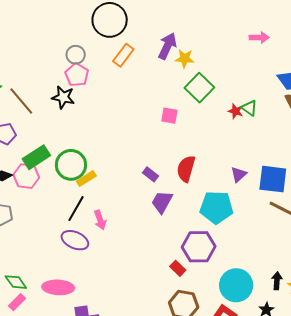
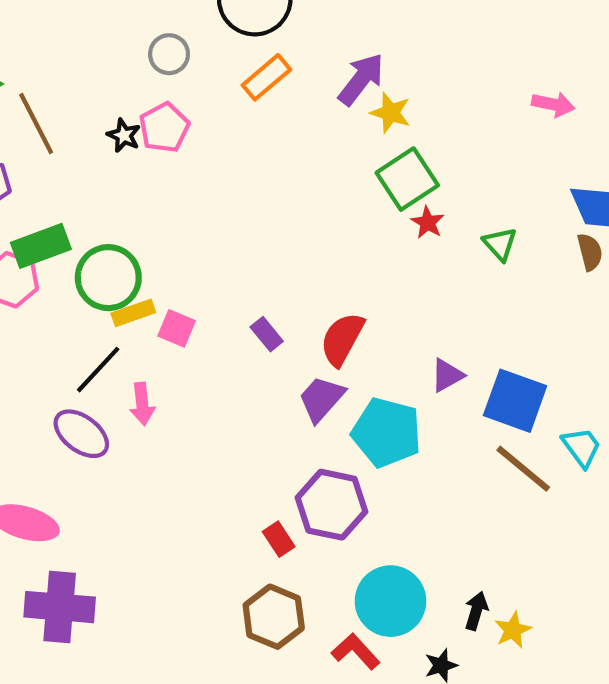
pink pentagon: (77, 75) -> (164, 128), moved
black star: (63, 97) -> (124, 135), size x0.7
red star: (236, 111) -> (428, 222), moved
pink square: (169, 116) -> (177, 328), moved
purple trapezoid: (162, 202) -> (321, 399), moved

